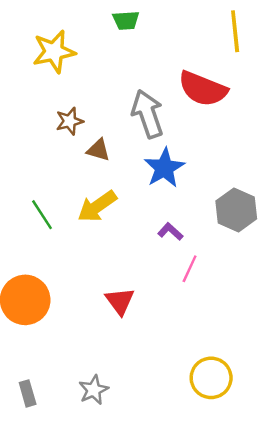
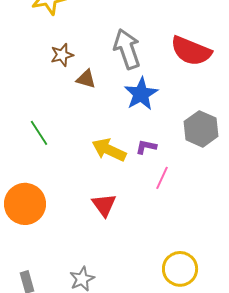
red semicircle: (203, 89) -> (191, 51), moved
yellow arrow: (97, 206) -> (109, 150), moved, turned 60
purple L-shape: (170, 232) -> (146, 147), turned -30

